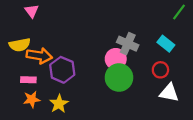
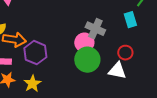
cyan rectangle: (166, 44) -> (130, 20), moved, turned 35
white triangle: (169, 93) -> (117, 71), moved

